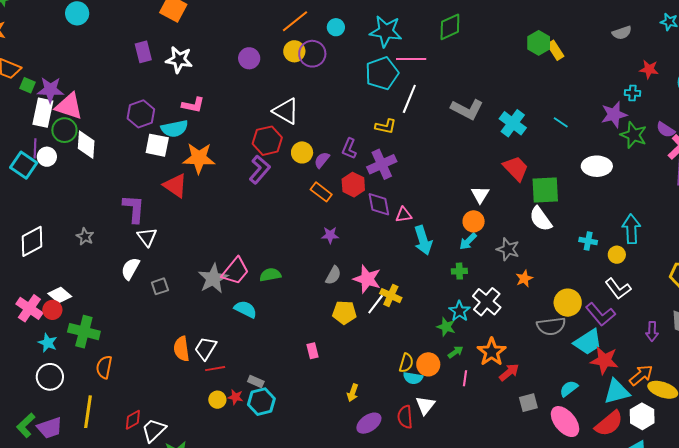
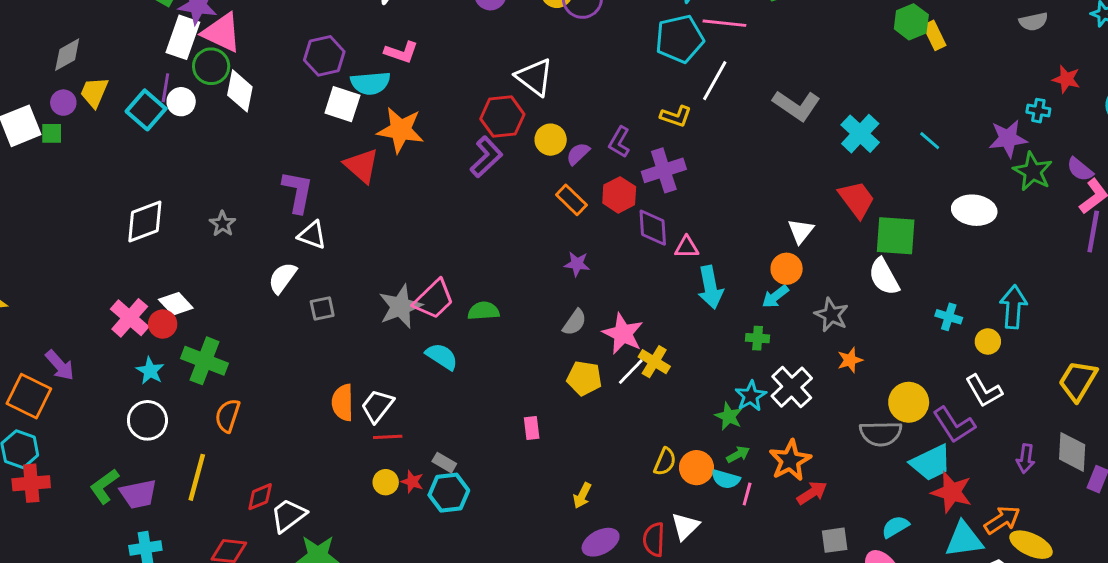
white triangle: (147, 237) -> (312, 235), turned -40
cyan semicircle: (413, 378) -> (726, 479), moved

